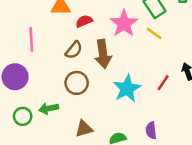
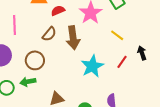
yellow line: (154, 33) -> (117, 35), moved
brown circle: (77, 83) -> (35, 60), moved

